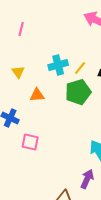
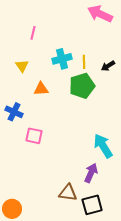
pink line: (21, 29) -> (33, 33), moved
yellow line: (80, 68) -> (84, 62), turned -40

